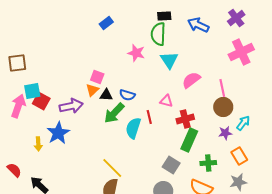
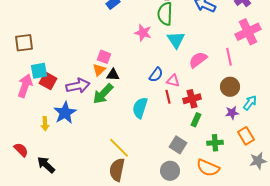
pink line: (222, 88) -> (229, 57), moved
blue semicircle: (127, 95) -> (156, 75), moved, turned -70
green arrow: (114, 113) -> (103, 94), moved
red line: (149, 117) -> (168, 97), moved
green rectangle: (189, 140) -> (196, 120), size x0.6
gray star: (238, 182) -> (258, 161), moved

